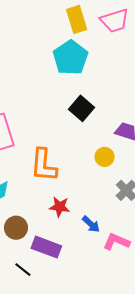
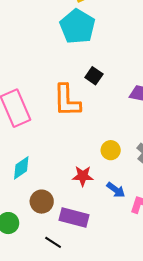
black square: (82, 108) -> (94, 76), size x0.7
yellow circle: (105, 157) -> (111, 150), moved
orange L-shape: (44, 165) -> (67, 100), moved

